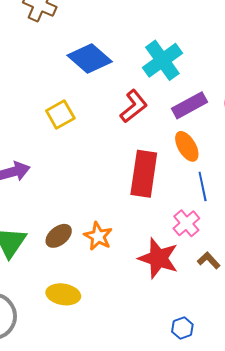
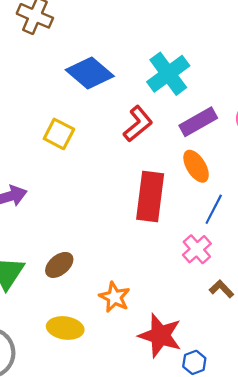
yellow square: (60, 115) -> (59, 134), turned -32
blue line: (203, 186) -> (214, 209), turned 40
orange star: (98, 236) -> (115, 297), moved
red star: (158, 258) -> (160, 335), moved

